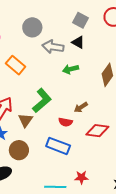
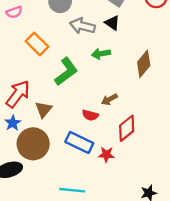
green L-shape: (42, 101) -> (66, 72), moved
red diamond: (97, 131) -> (127, 128), turned -50
brown circle: (19, 150) -> (33, 144), size x1.4
red star: (81, 177) -> (106, 155), moved

